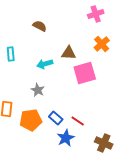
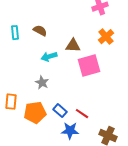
brown semicircle: (40, 26) -> (40, 31), moved
cyan rectangle: (11, 54) -> (15, 33), moved
blue star: (66, 138) -> (70, 131), turned 30

